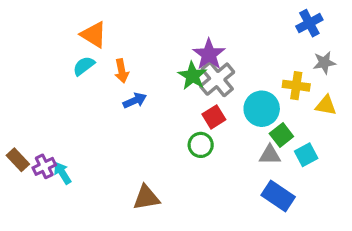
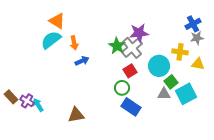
blue cross: (309, 23) -> (193, 24), moved
purple star: (209, 54) -> (139, 33), moved, turned 30
cyan semicircle: (84, 66) -> (51, 40), size x1.5
cyan square: (306, 155) -> (186, 94), size x1.5
purple cross: (44, 166) -> (27, 101), turned -32
blue rectangle: (278, 196) -> (131, 107), moved
brown triangle: (146, 198) -> (76, 115), moved

